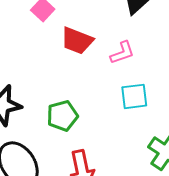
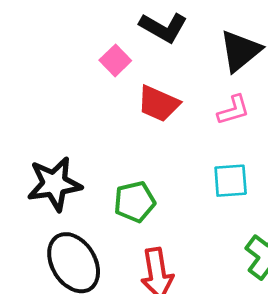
pink L-shape: (122, 53) -> (233, 110), moved

